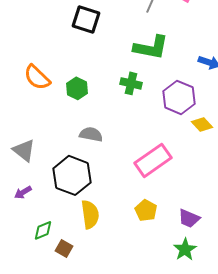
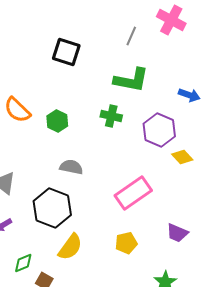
yellow pentagon: (146, 210) -> (126, 243), turned 30
yellow semicircle: (90, 214) -> (70, 247), turned 44
purple trapezoid: (189, 218) -> (177, 233), moved

